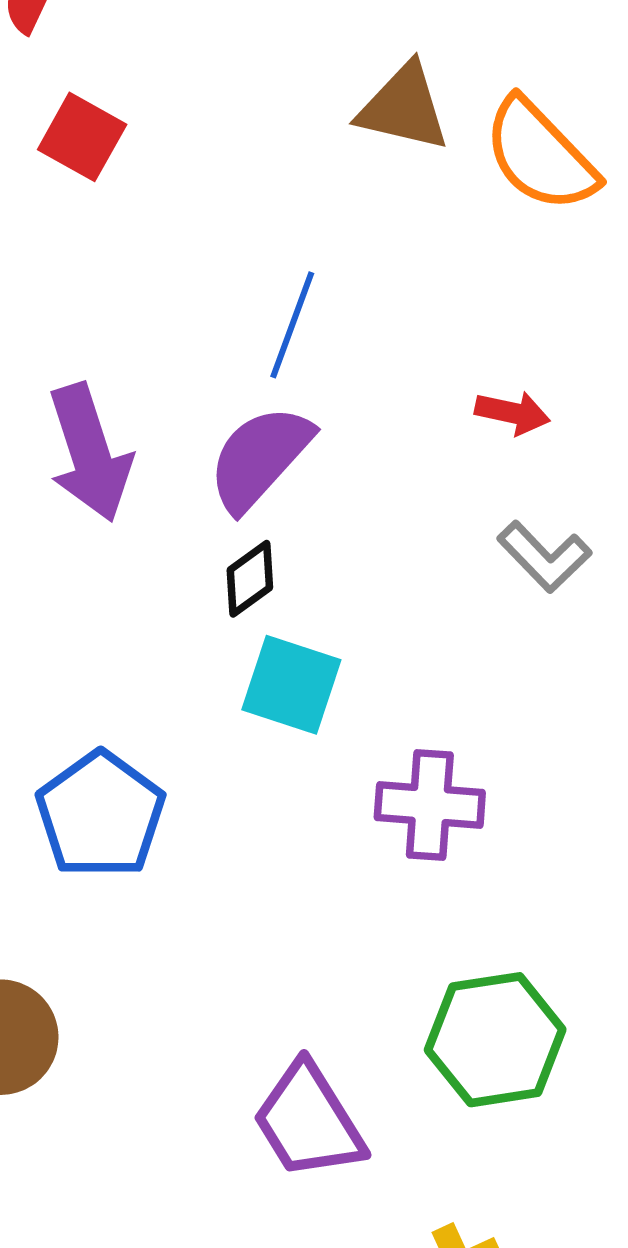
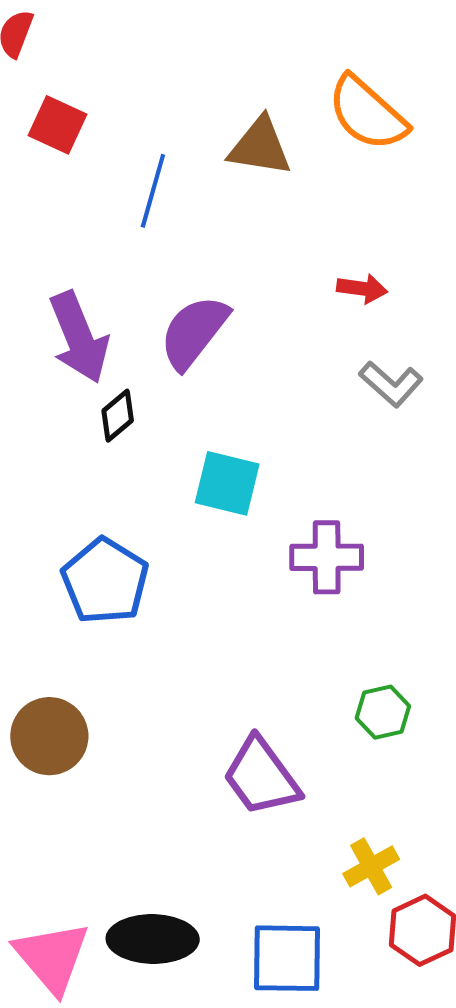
brown triangle: (404, 108) -> (260, 147), moved
blue line: (292, 325) -> (153, 191), moved
black diamond: (250, 579) -> (118, 416), moved
green hexagon: (495, 1040) -> (383, 712), size x0.6

